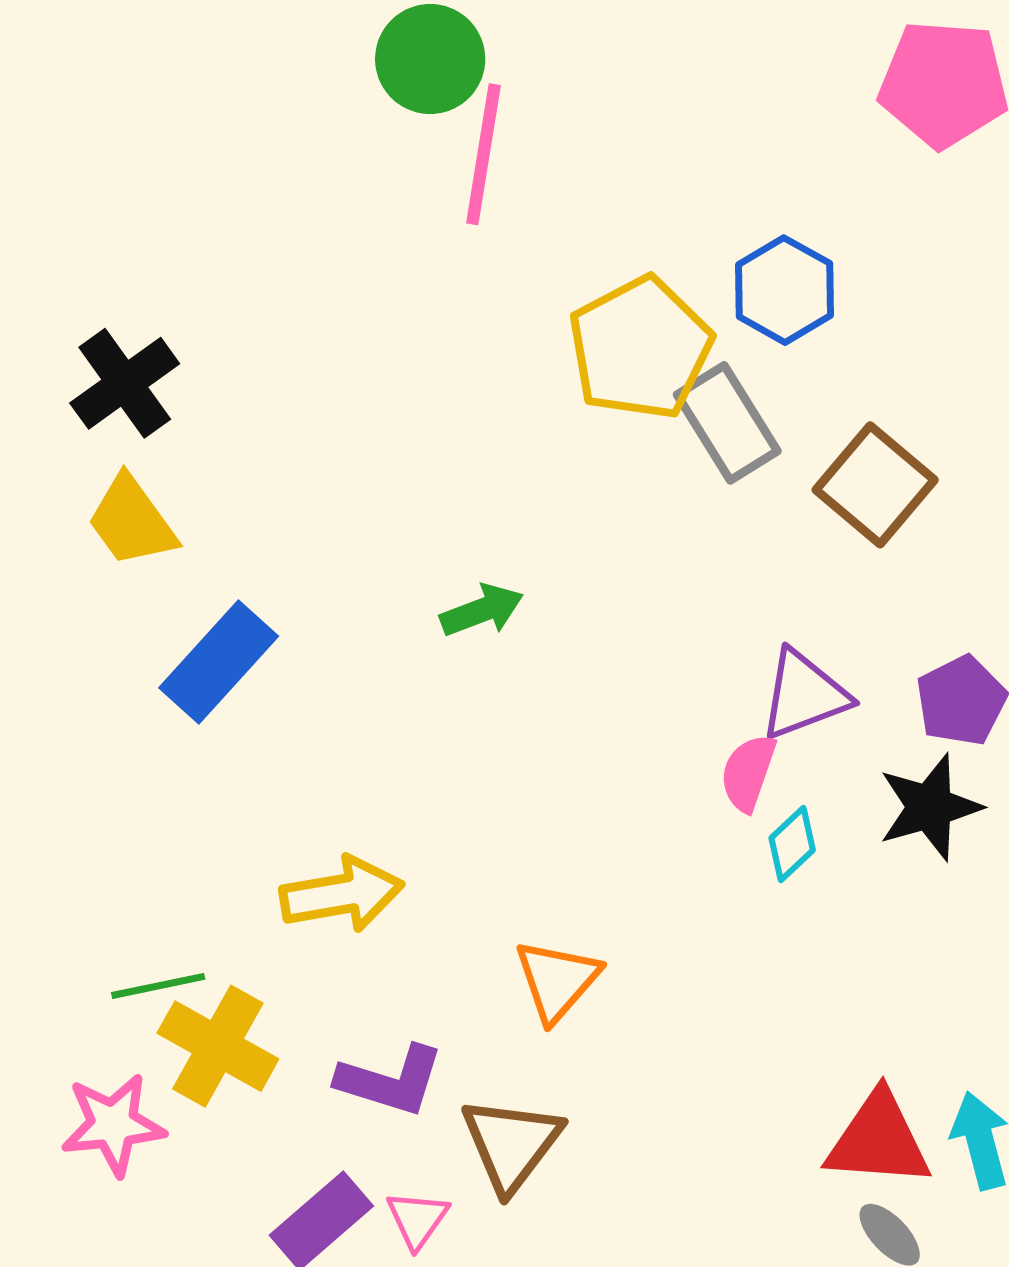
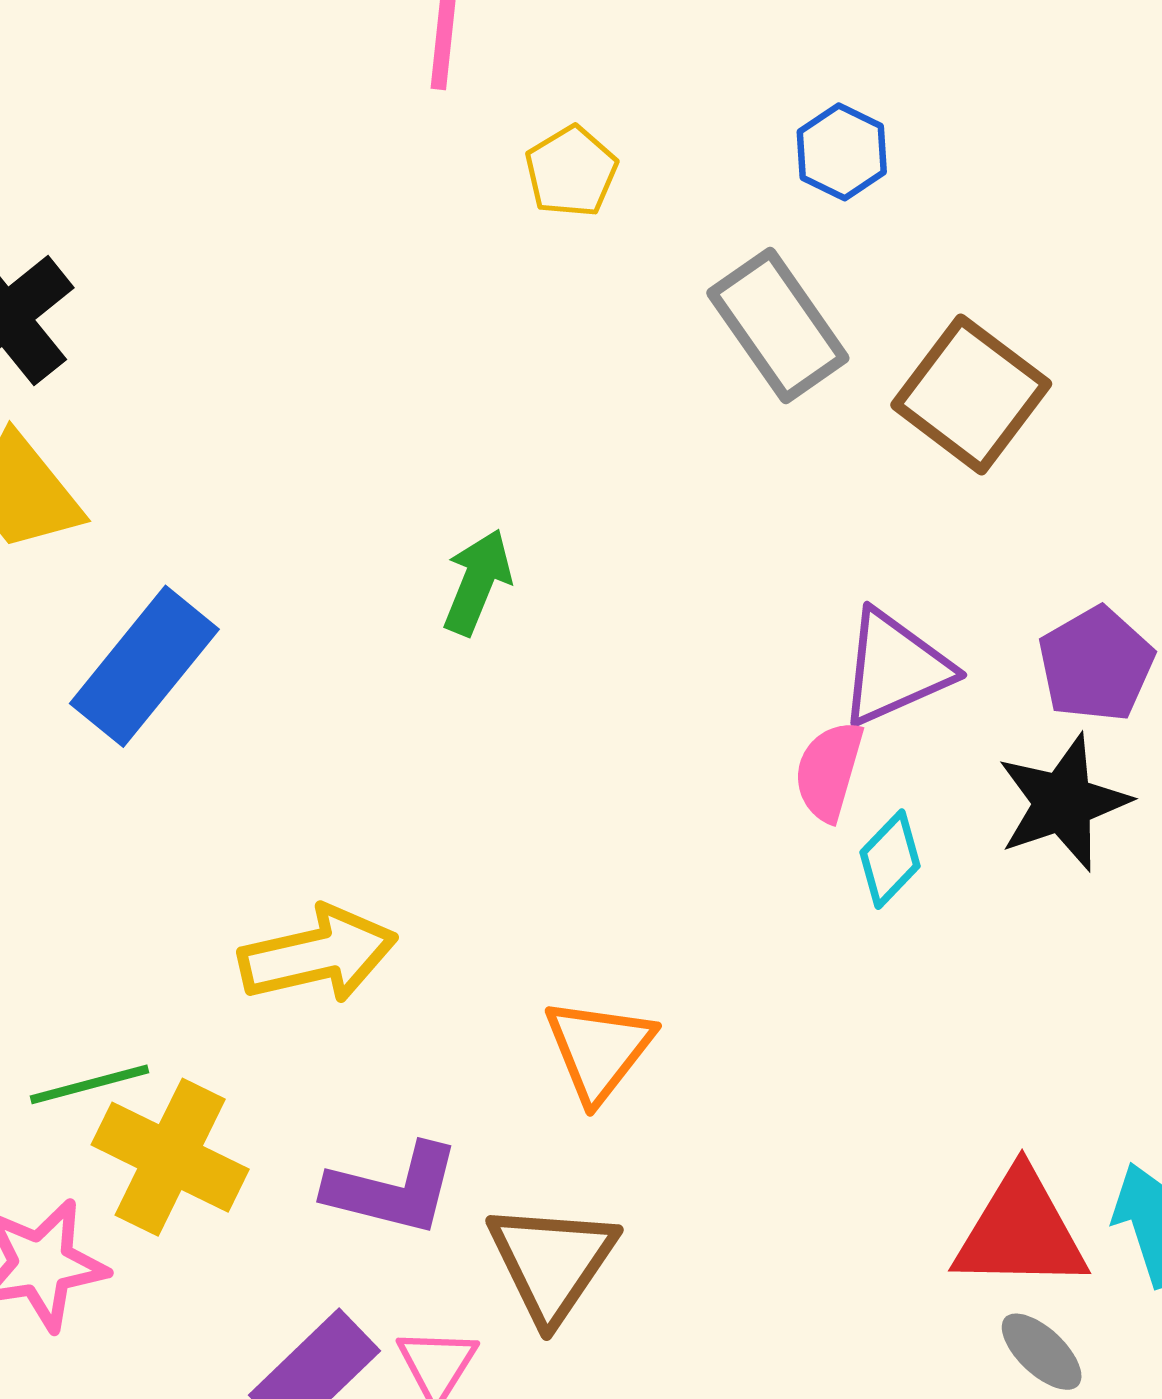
blue hexagon: (784, 290) -> (842, 152), size x0.7
yellow pentagon: (640, 348) -> (571, 172), moved, size x0.5
green arrow: (482, 610) -> (477, 582), turned -44

